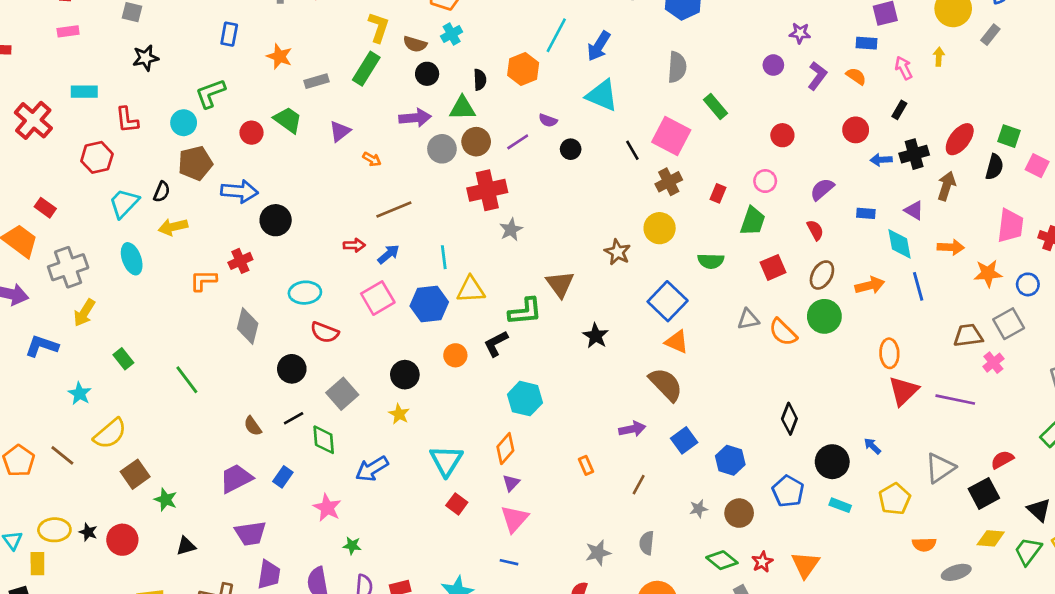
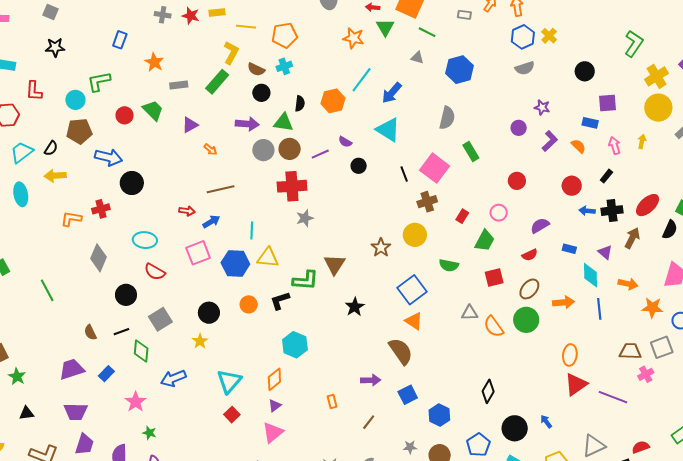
red semicircle: (815, 230) -> (530, 255), turned 84

